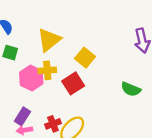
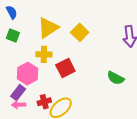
yellow square: (85, 58) -> (80, 32), moved
pink hexagon: (31, 78) -> (27, 74), moved

